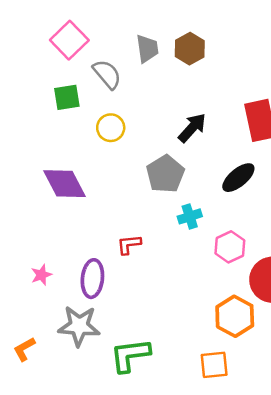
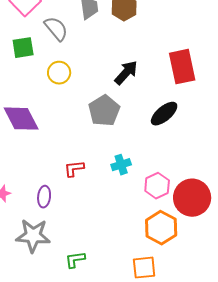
cyan cross: (190, 216) -> (121, 165), moved
pink hexagon: (230, 247) -> (157, 186), moved
purple ellipse: (92, 279) -> (44, 197), size x0.7
green L-shape: (130, 355) -> (75, 260), size x0.6

